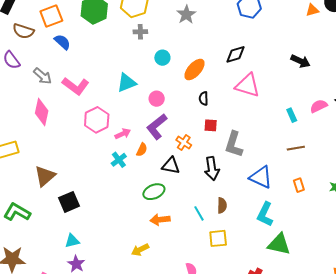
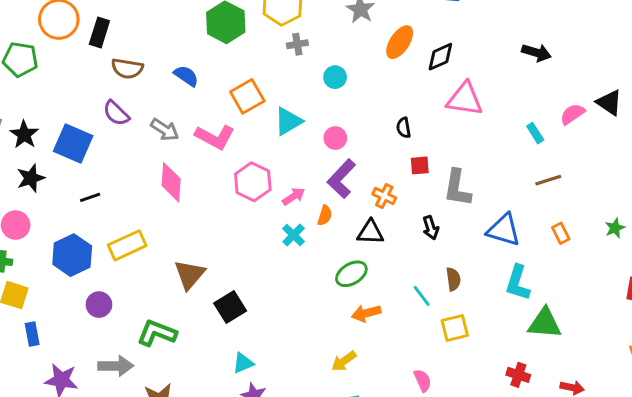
orange square: (51, 16) -> (247, 96), moved
orange ellipse: (195, 70) -> (400, 42), moved
black arrow: (212, 168) -> (431, 228), size x0.7

